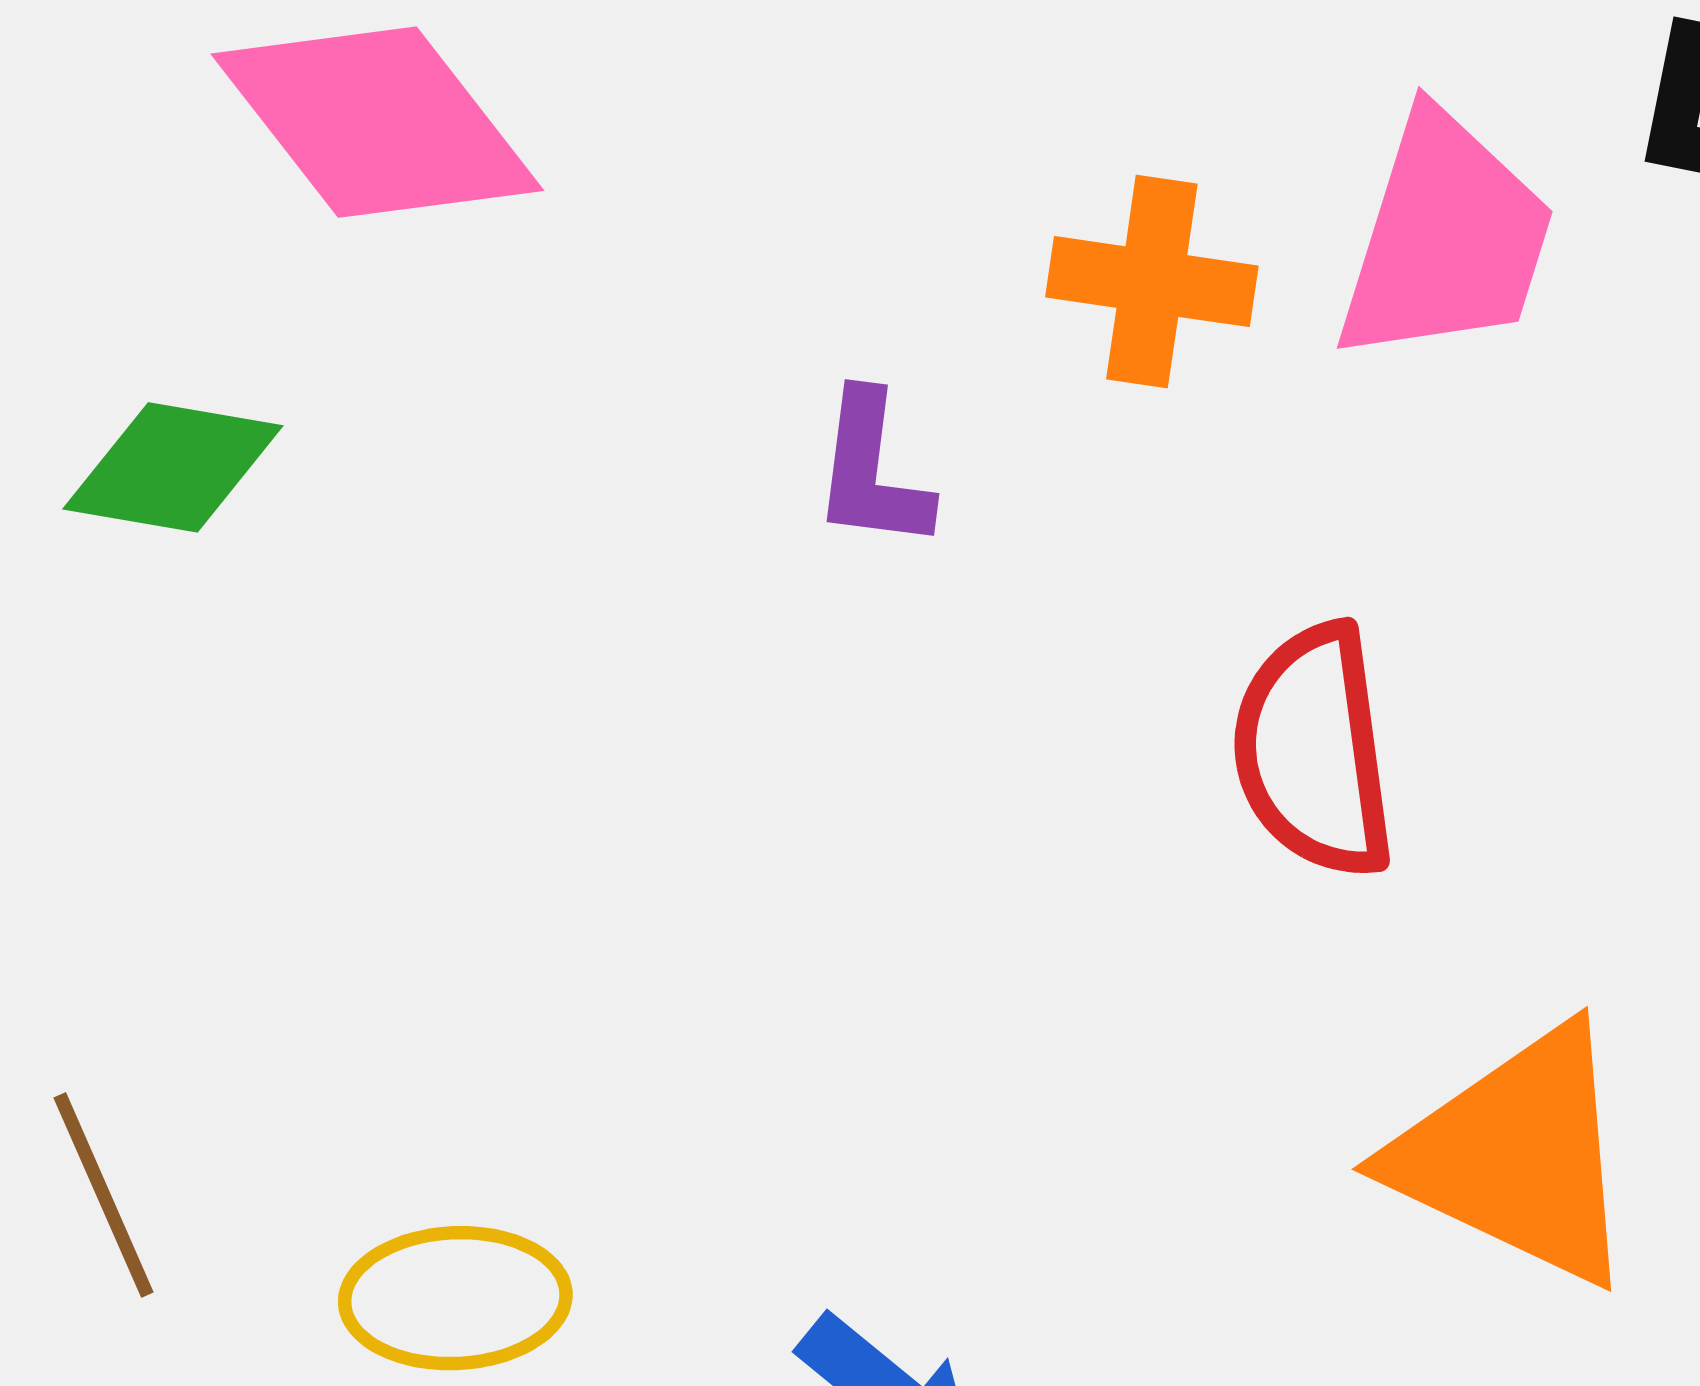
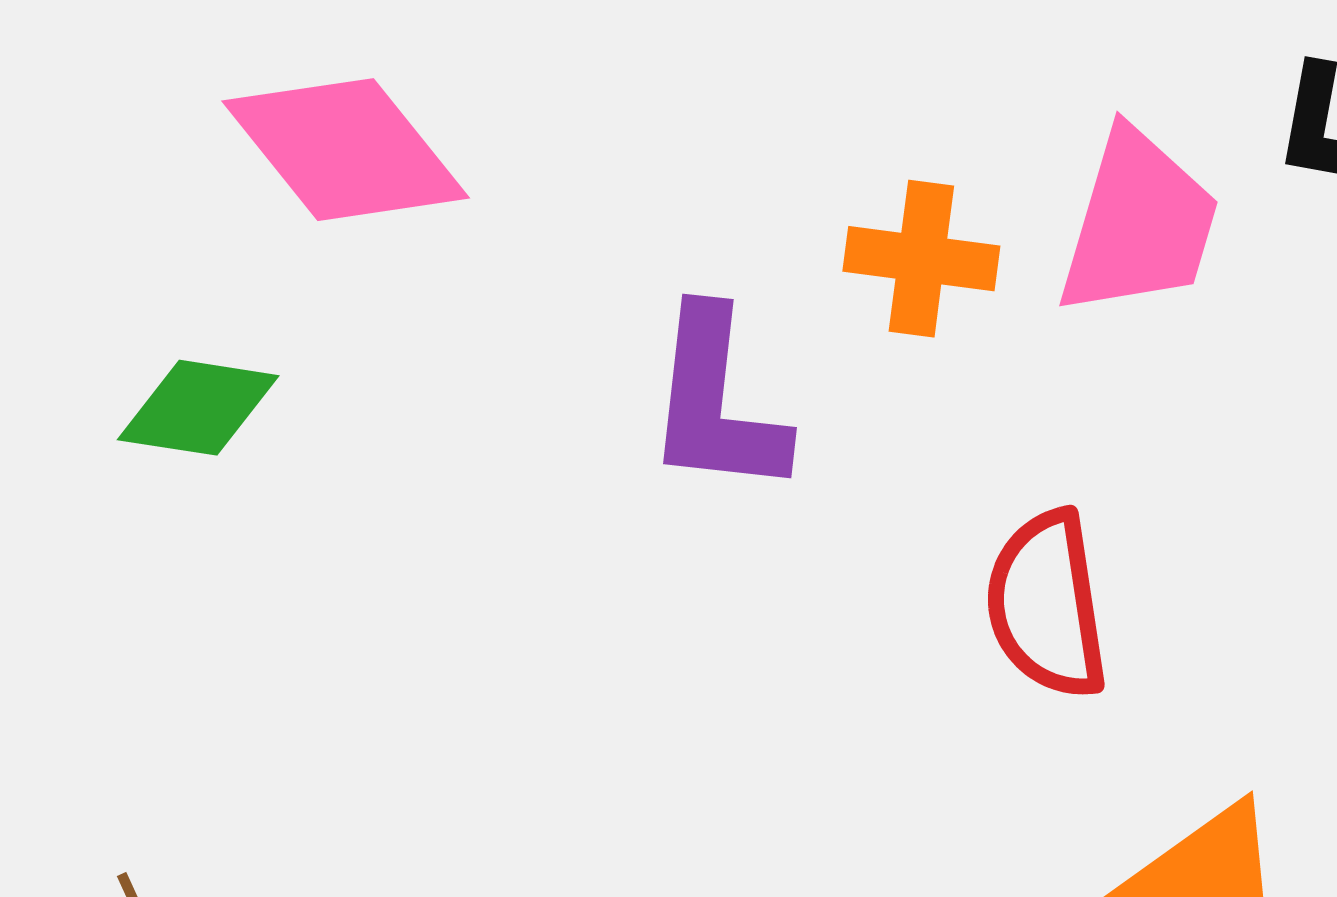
purple L-shape: (872, 471) -> (716, 402), size x1.6

